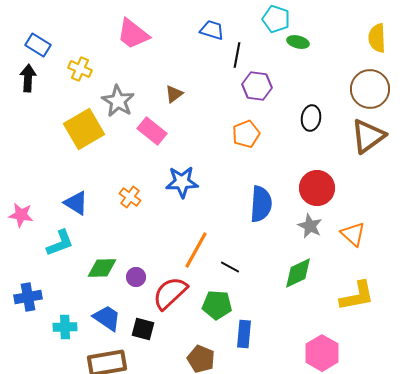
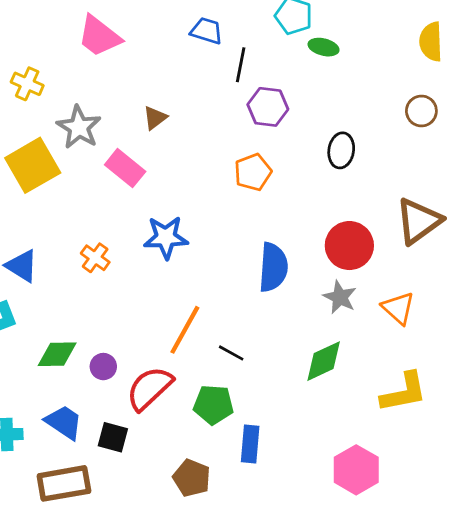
brown circle: (370, 89) -> (421, 111), size x0.6
brown triangle: (368, 136) -> (419, 221), moved

